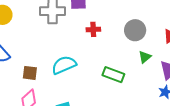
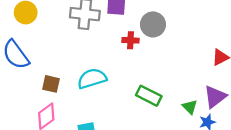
gray circle: (135, 30) -> (153, 24), moved
green triangle: (145, 57) -> (190, 107), moved, turned -40

